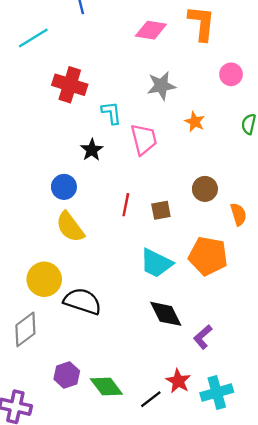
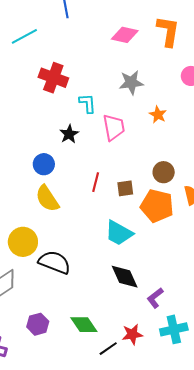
orange pentagon: (208, 256) -> (157, 206), moved
red star: (178, 381) -> (132, 334), turned 30
green diamond: (106, 386) -> (84, 325), moved
cyan cross: (217, 393) -> (174, 329), moved

